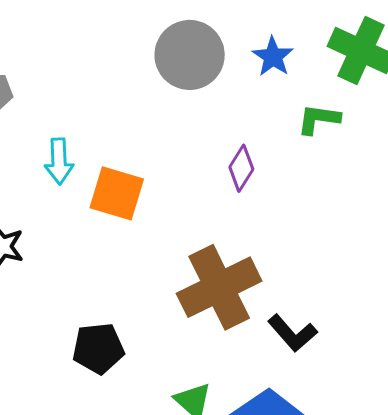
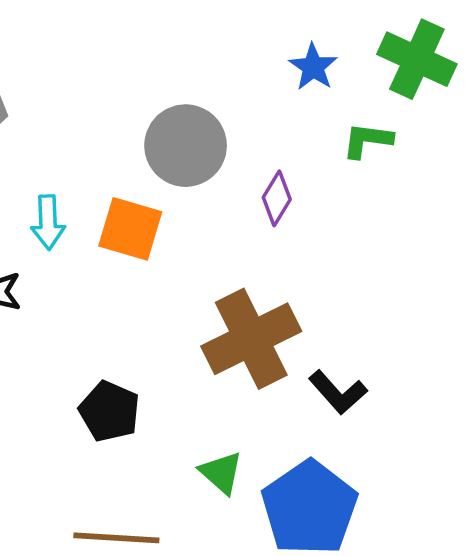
gray circle: (190, 55) -> (186, 146), moved
cyan arrow: (59, 161) -> (48, 222), moved
black pentagon: (98, 348) -> (109, 411), turned 30

